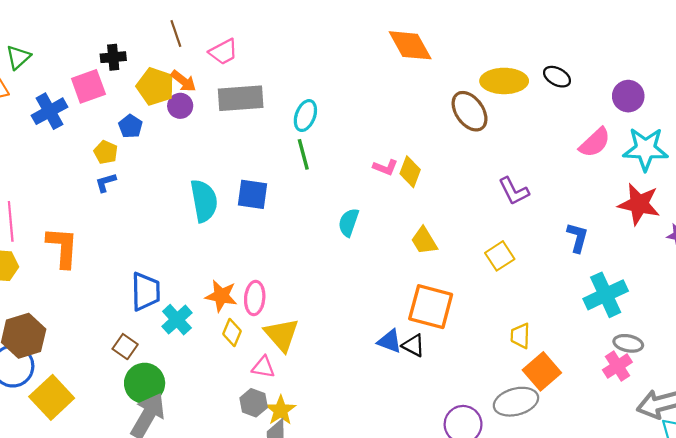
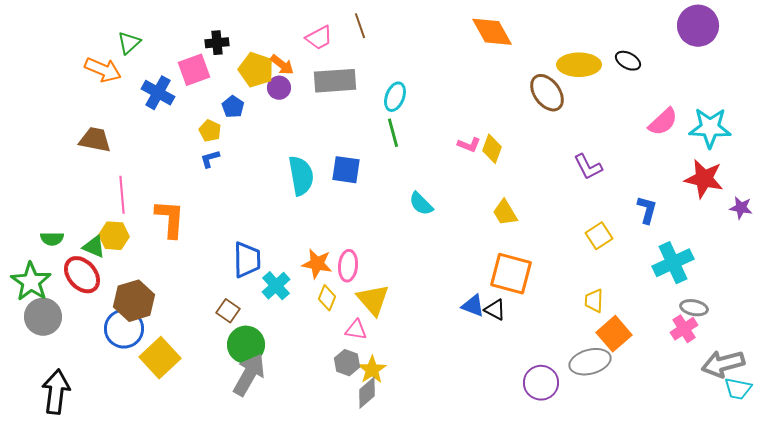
brown line: (176, 33) -> (360, 26), moved
purple circle: (628, 96) -> (698, 26), moved, size x1.4
blue cross: (50, 111) -> (158, 93), turned -32
cyan semicircle: (349, 222) -> (421, 204), moved, turned -64
yellow square: (500, 256) -> (599, 236), moved

